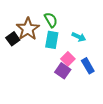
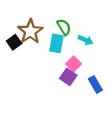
green semicircle: (51, 20) -> (64, 27), moved
blue rectangle: (88, 66) -> (95, 84), moved

